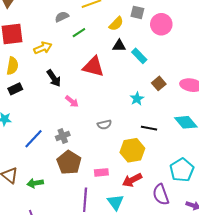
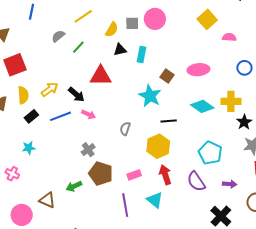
gray square: (137, 12) -> (132, 23), moved
yellow arrow: (43, 48) -> (50, 89), moved
cyan rectangle: (139, 56) -> (142, 55), turned 70
black arrow: (54, 78) -> (76, 95), moved
cyan star: (137, 99) -> (150, 96), size x1.6
gray semicircle: (104, 125) -> (125, 129), turned 136
blue line: (34, 139) -> (61, 116), moved, turned 40
red arrow: (132, 180) -> (165, 175), turned 114
green arrow: (35, 183) -> (74, 186), moved

